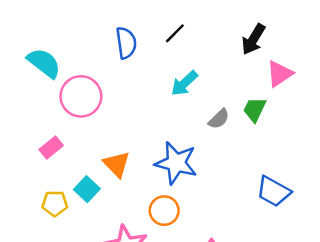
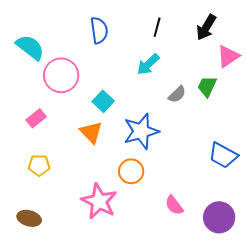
black line: (175, 33) -> (157, 27), moved, turned -30
blue star: (176, 163) -> (141, 131), turned -30
cyan square: (87, 189) -> (103, 101), moved

